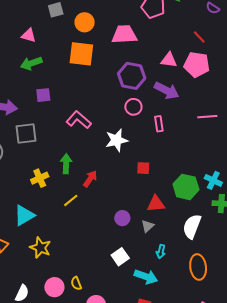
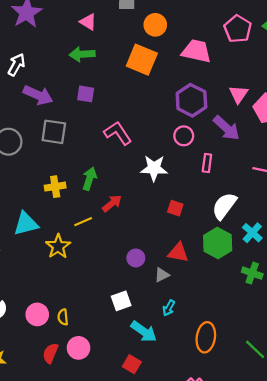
pink triangle: (169, 60) -> (239, 94), turned 42
cyan cross: (213, 180) -> (252, 233), moved
white semicircle: (192, 226) -> (224, 206), moved
yellow star: (40, 248) -> (58, 246), moved

